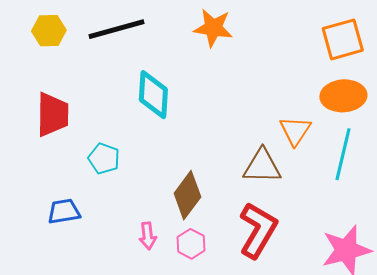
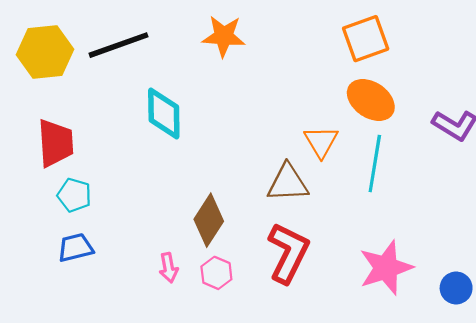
yellow hexagon: (49, 31) -> (45, 52), size x1.5
orange ellipse: (343, 96) -> (371, 100), turned 42
cyan pentagon: (104, 159) -> (74, 195), moved

